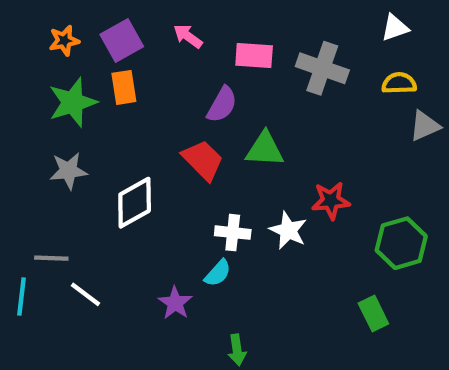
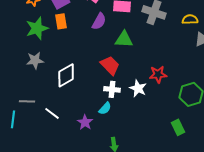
purple semicircle: (222, 105) -> (99, 21), moved
green triangle: (265, 149) -> (124, 39), moved
red trapezoid: (203, 160) -> (110, 65), moved
white line: (85, 294) -> (52, 113), moved

